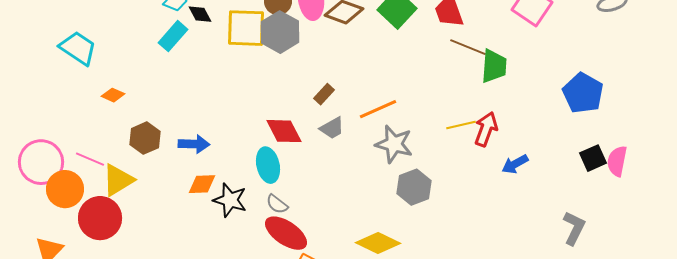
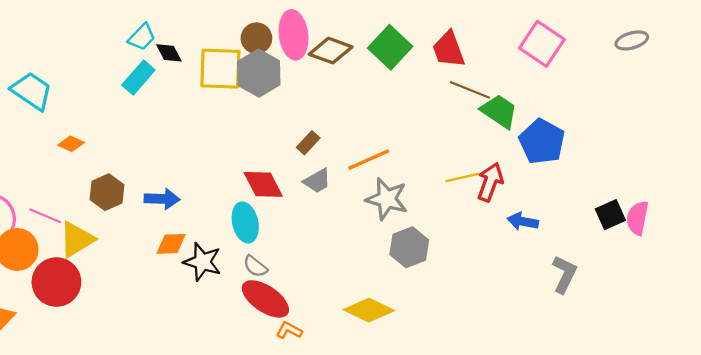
green trapezoid: (494, 66) -> (499, 111), turned -60
blue pentagon: (583, 93) -> (542, 142), moved
blue arrow: (515, 164) -> (523, 221), turned 40
gray L-shape: (574, 228) -> (564, 274), moved

